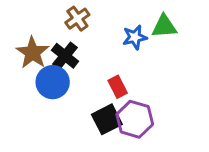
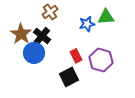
purple hexagon: (135, 119) -> (101, 60), moved

